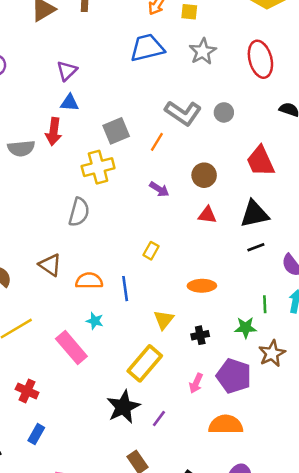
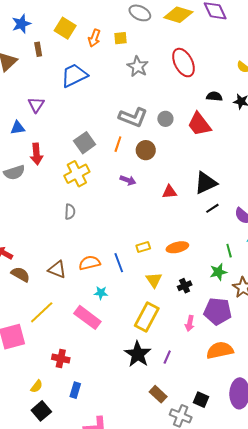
blue trapezoid: (147, 48) -> (74, 75), moved
blue triangle: (70, 103) -> (18, 128), moved
gray circle: (224, 112) -> (165, 119), moved
red trapezoid: (260, 161) -> (199, 124), moved
brown circle: (204, 175) -> (146, 150), moved
gray semicircle: (79, 212) -> (70, 212), size x0.7
yellow rectangle: (151, 251) -> (143, 247), moved, turned 56
brown triangle: (50, 265) -> (57, 269), moved

